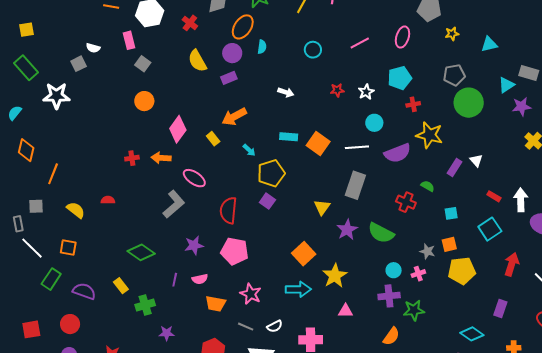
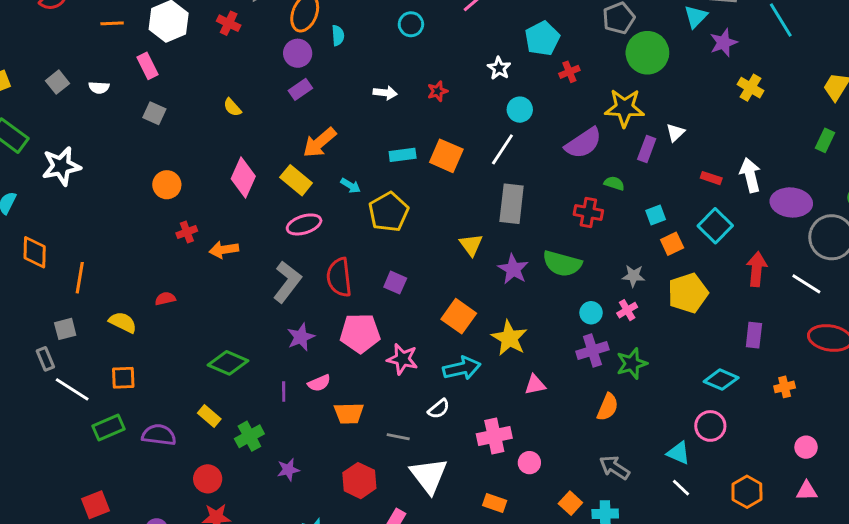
yellow semicircle: (197, 61) -> (232, 107), moved, size x0.6
gray square: (79, 64) -> (58, 82), moved
gray square: (143, 64) -> (154, 113), moved
red star: (337, 90) -> (438, 91), moved
orange circle: (144, 101) -> (167, 185), moved
yellow star: (429, 135) -> (625, 108), moved
yellow rectangle: (213, 139) -> (296, 180), size x1.5
white line: (357, 147) -> (502, 149), turned -40
purple semicircle: (398, 153) -> (583, 143), moved
orange arrow: (161, 158) -> (224, 250), moved
white triangle: (476, 161) -> (675, 133), turned 40
pink ellipse: (194, 178) -> (304, 224), moved, turned -40
purple square: (267, 201) -> (395, 283), moved
gray L-shape: (174, 204) -> (287, 282), moved
orange square: (449, 244) -> (672, 244), moved
green rectangle: (51, 279) -> (109, 427), turned 45
pink star: (251, 294) -> (402, 359), moved
red circle: (70, 324) -> (208, 479), moved
white semicircle: (275, 326) -> (439, 409), moved

